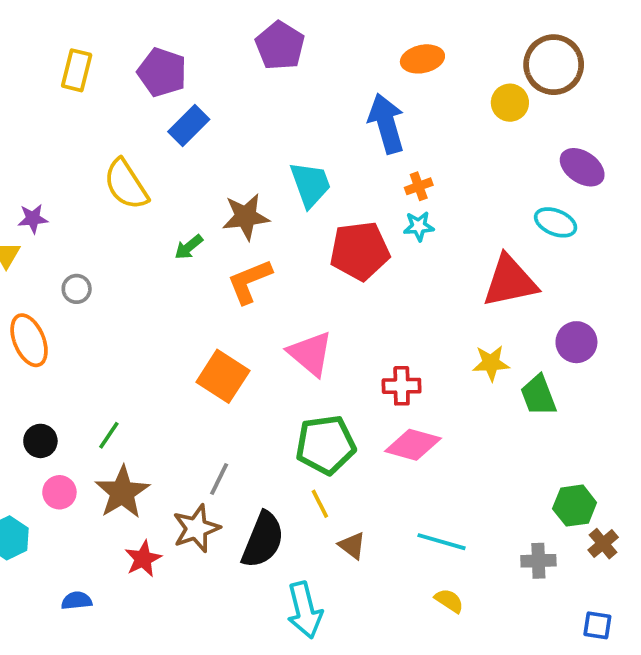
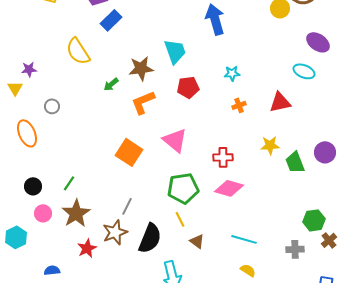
orange cross: (419, 186) -> (239, 105), moved
red pentagon: (360, 251) -> (188, 87), moved, size x0.7
red triangle: (510, 281) -> (280, 102), size x0.7
purple circle: (576, 342) -> (325, 152), moved

